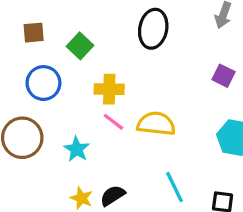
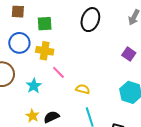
green square: (80, 46) -> (45, 24), turned 35
yellow cross: (109, 89) -> (45, 51), moved
yellow semicircle: (156, 124) -> (83, 89), moved, size x0.6

